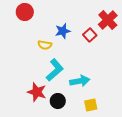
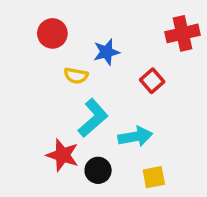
red circle: (25, 12) -> (52, 33), moved
red cross: (108, 20) -> (183, 33), turned 30
red square: (90, 35) -> (152, 81), moved

